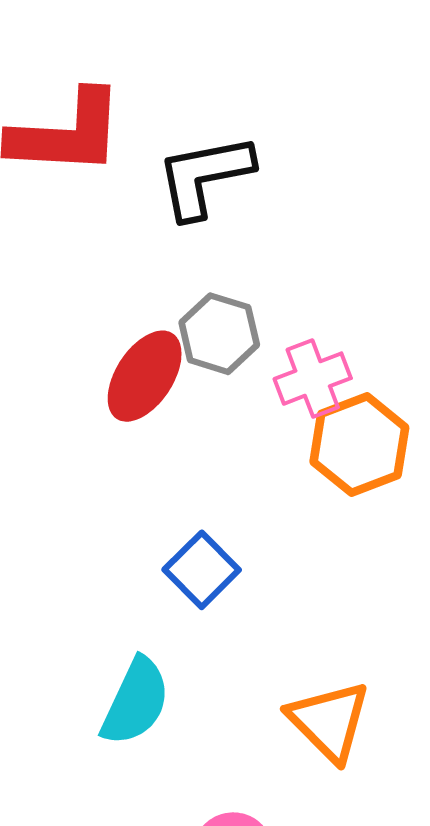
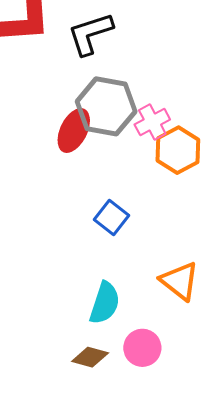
gray hexagon: (219, 334) -> (106, 106), size x1.6
cyan semicircle: (136, 702) -> (105, 303), moved

